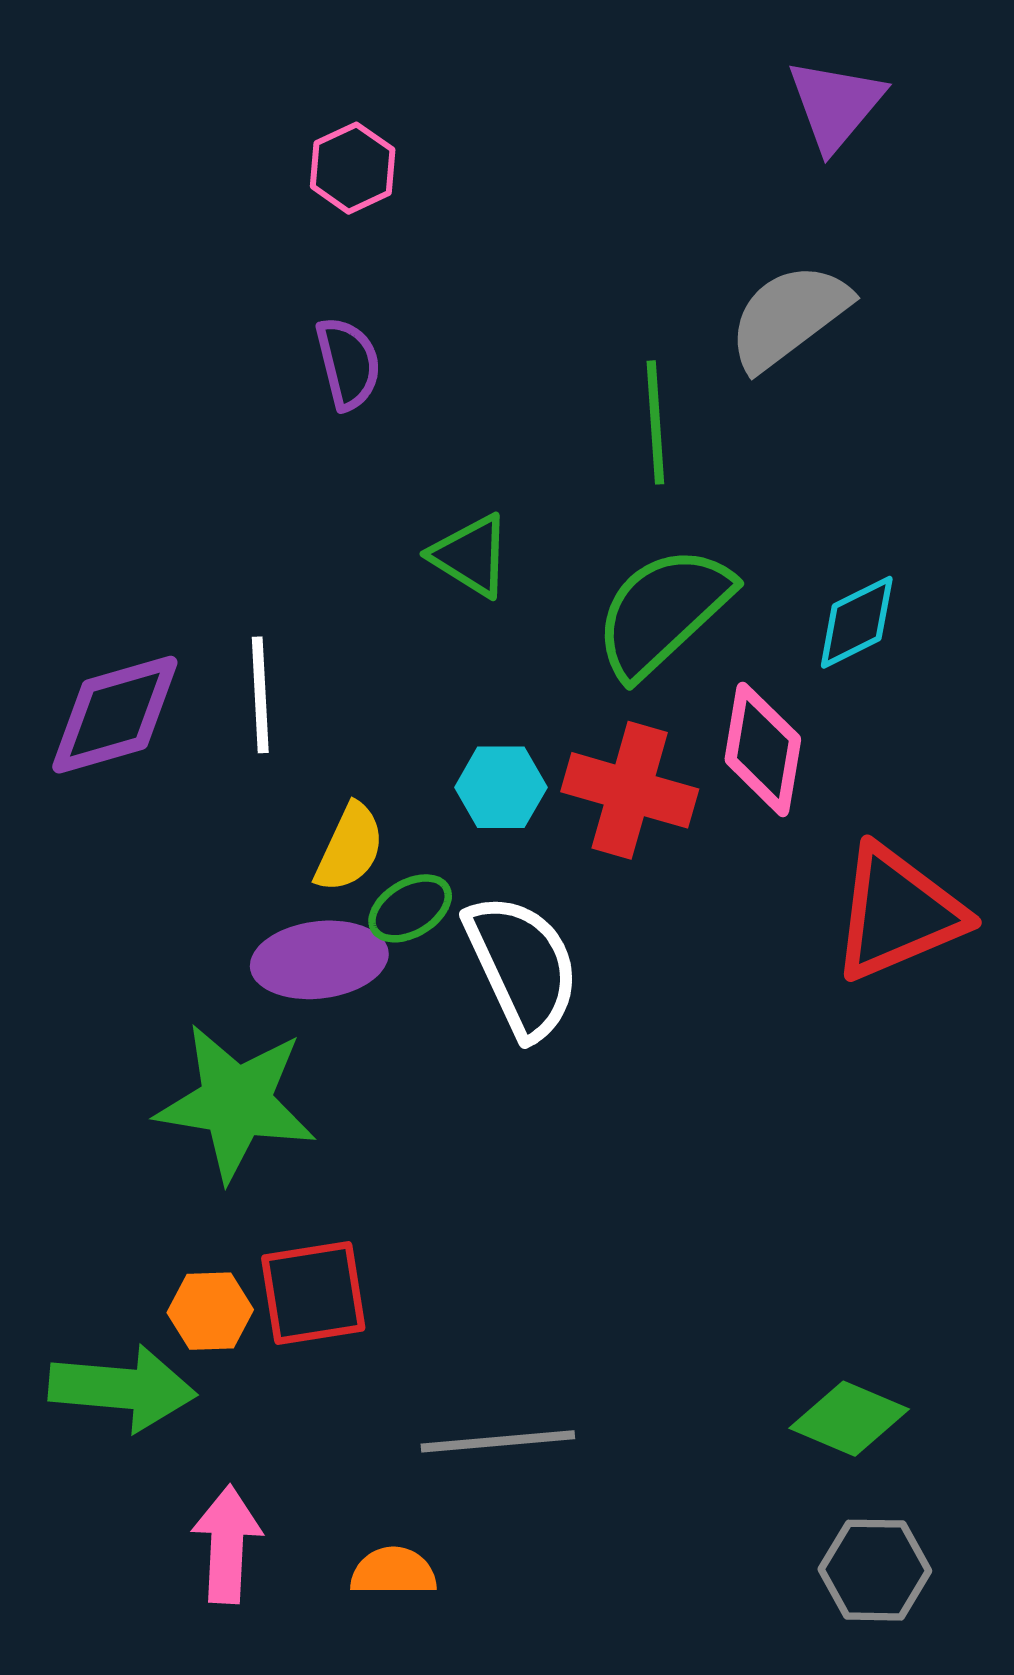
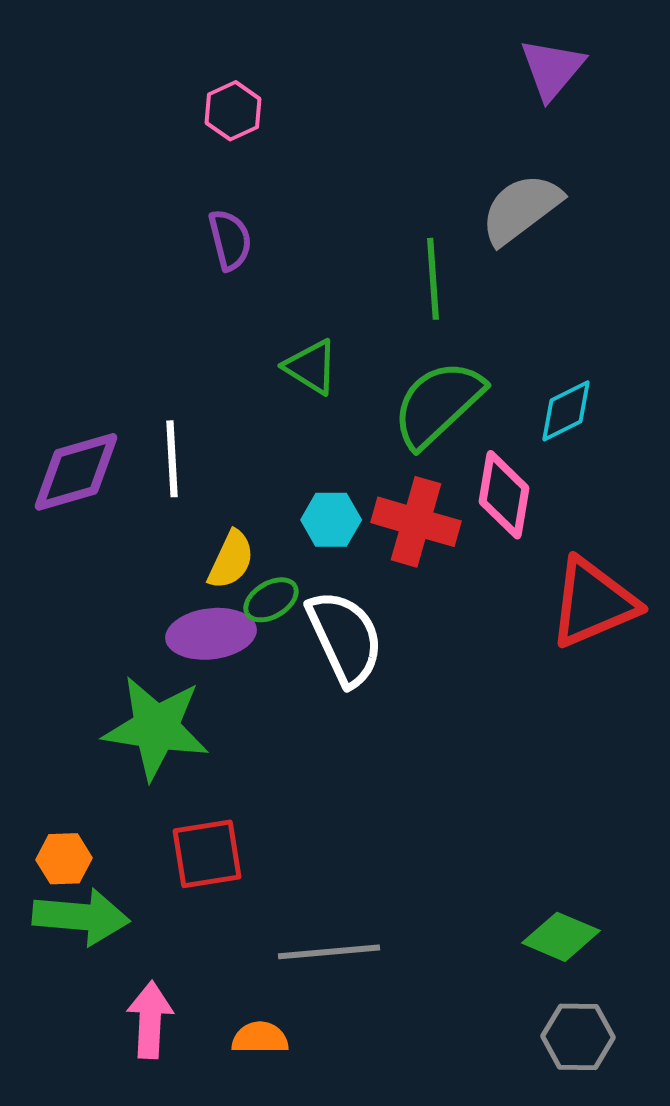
orange hexagon: (210, 1311) -> (64, 859), moved

